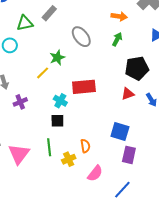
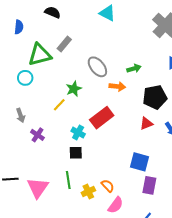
orange arrow: (119, 16) -> (117, 86), moved
green triangle: (25, 23) -> (40, 55), size x1.4
green arrow: (117, 39) -> (134, 68), turned 48
red rectangle: (84, 87) -> (102, 118), turned -30
purple cross: (20, 102) -> (37, 135), turned -32
orange semicircle: (85, 146) -> (108, 186), moved, turned -32

